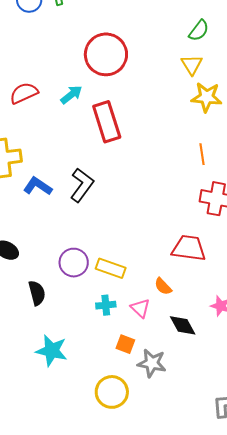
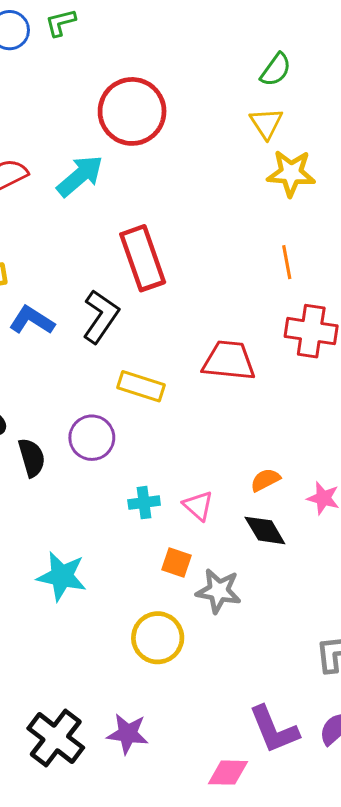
cyan arrow: (71, 95) -> (80, 176), size x1.4
red rectangle: (107, 122) -> (143, 258), moved
red trapezoid: (189, 248) -> (229, 361), moved
yellow rectangle: (111, 268) -> (141, 386), moved
orange semicircle: (163, 286) -> (265, 480), moved, turned 108
black semicircle: (37, 293) -> (32, 458), moved

